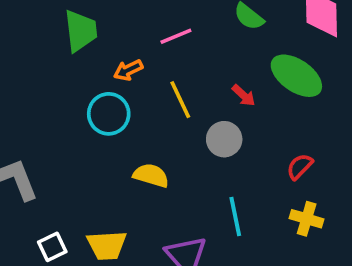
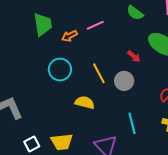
orange arrow: (128, 70) -> (69, 36), moved
yellow line: (180, 100) -> (99, 73), moved

